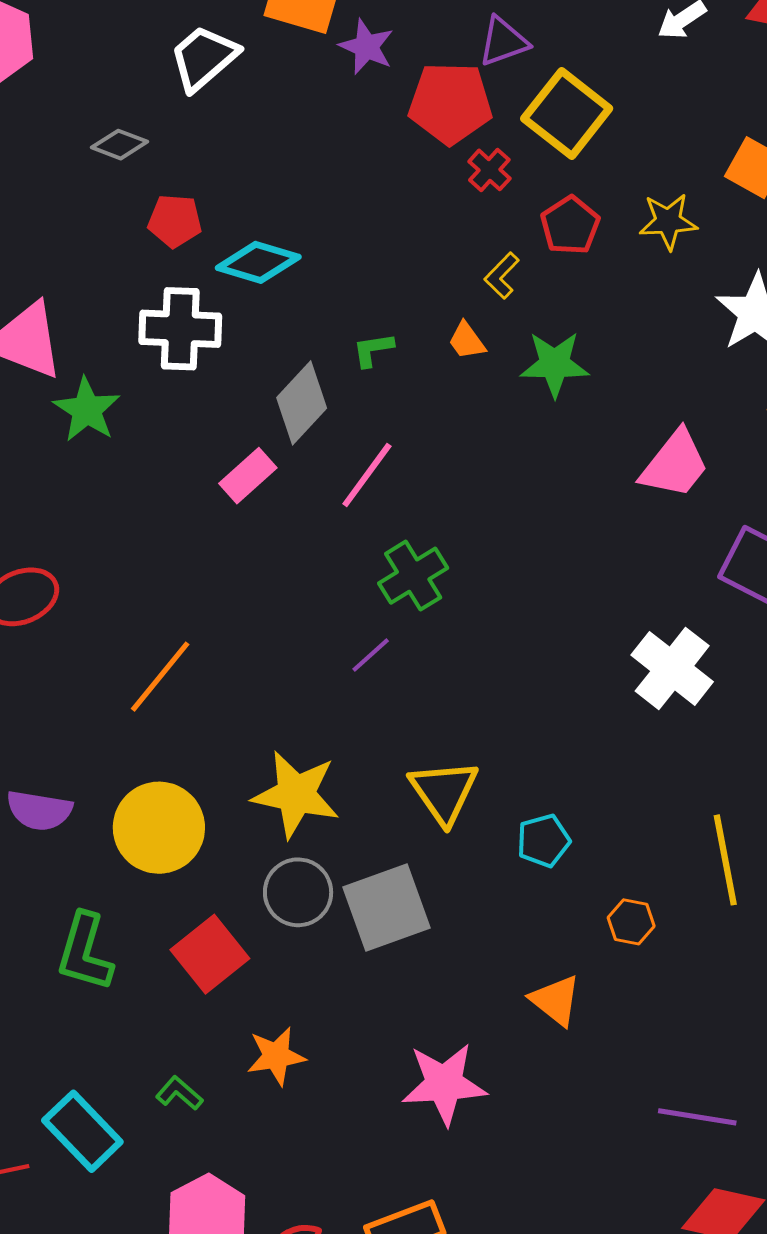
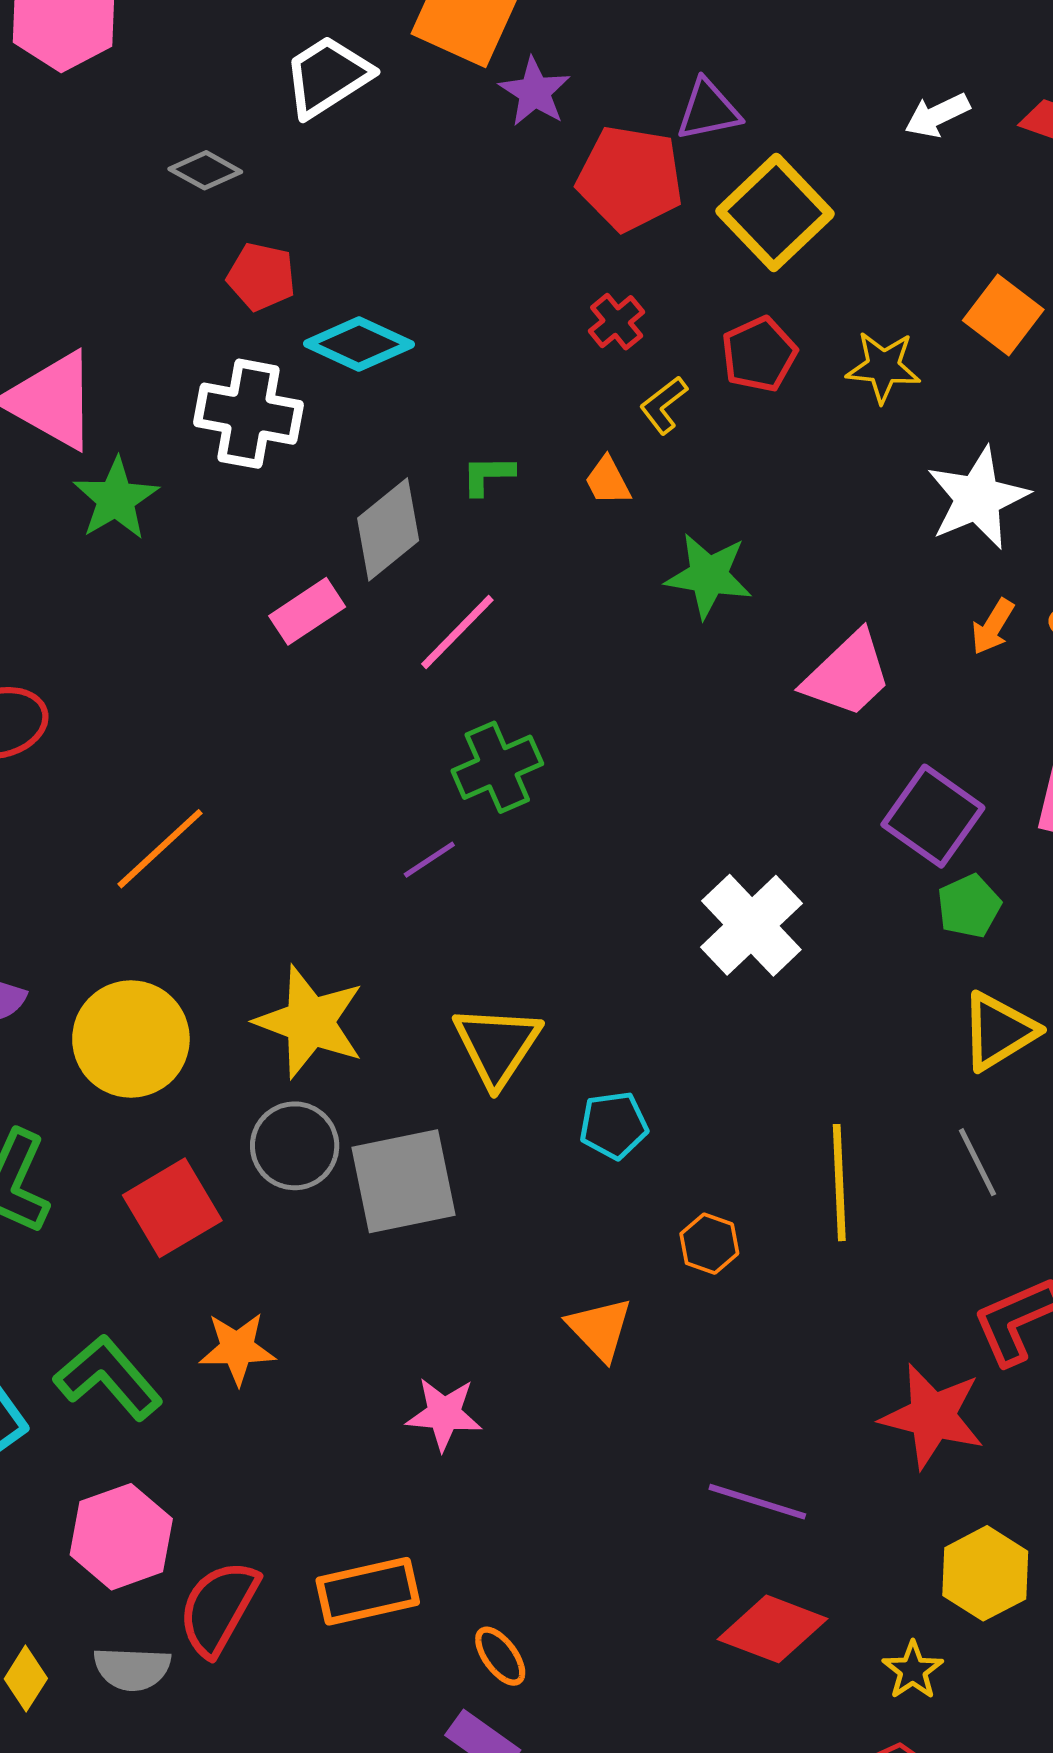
red cross: (489, 170) -> (617, 322), moved
green star: (555, 364) -> (709, 576), moved
white cross: (672, 668) -> (751, 925), moved
pink star: (444, 1084) -> (444, 1414), size x0.7
green L-shape: (179, 1093) -> (108, 1378), size x1.8

